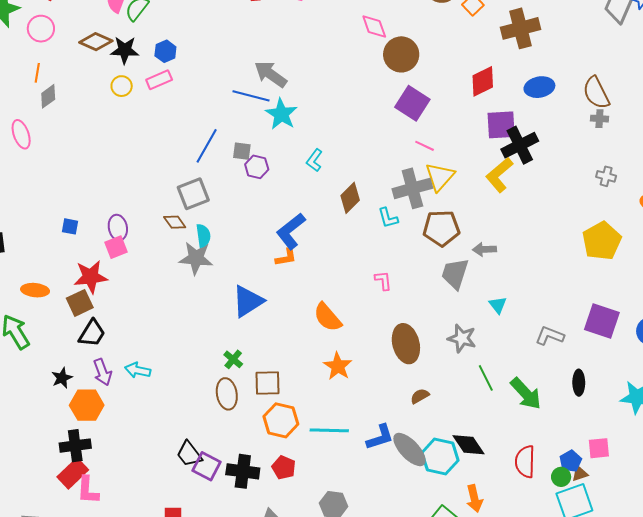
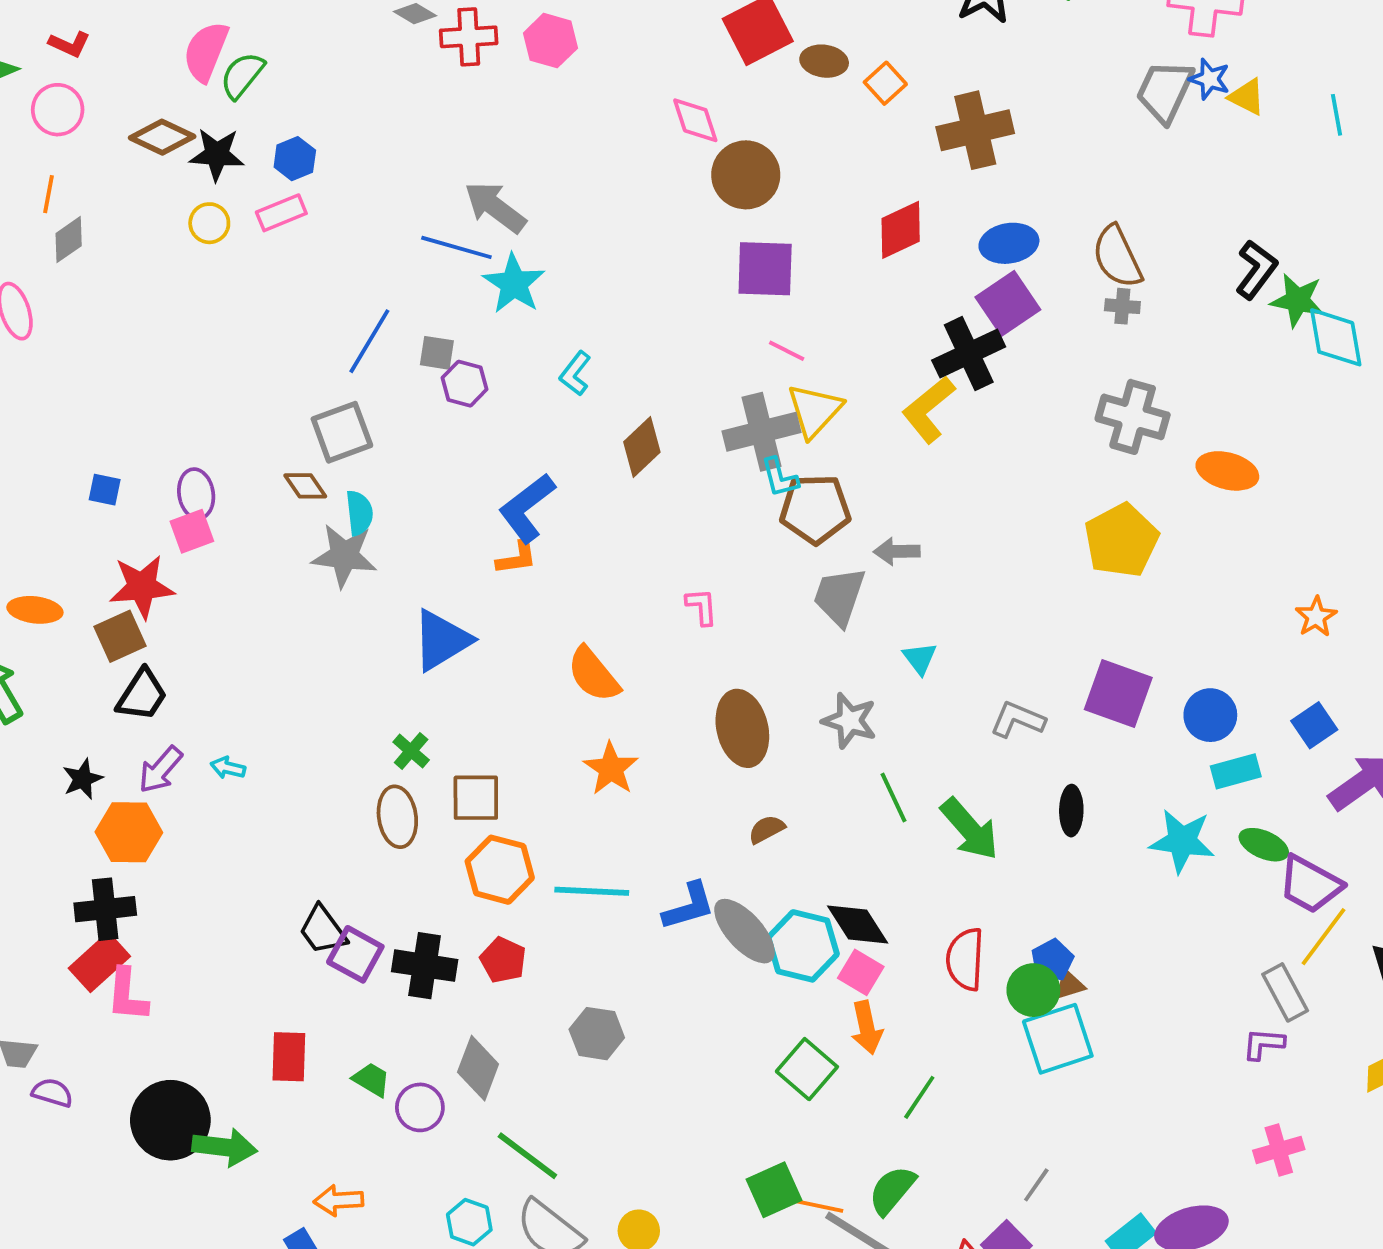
purple square: (412, 103) -> (765, 269), turned -32
purple square: (501, 125) -> (1008, 303), moved, turned -32
gray cross: (606, 176) -> (1133, 417), size x1.8
cyan L-shape: (388, 218) -> (780, 477), moved
cyan arrow: (138, 370) -> (228, 768), size x0.7
purple arrow: (102, 372) -> (160, 770), turned 60
pink square: (599, 448) -> (861, 972), moved, turned 35
green circle: (561, 477) -> (1033, 990), size x1.4

